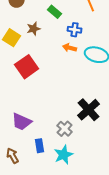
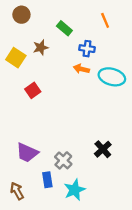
red square: (27, 67) -> (33, 90), size x0.6
black cross: (89, 110) -> (103, 149), moved, size x0.7
gray cross: (65, 129) -> (63, 160), moved

